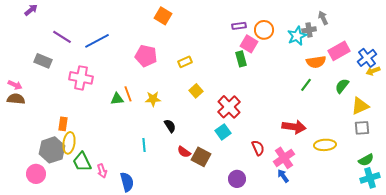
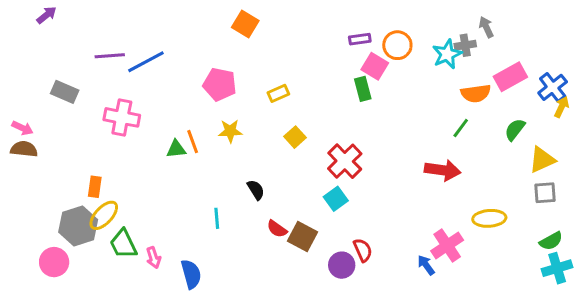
purple line: (62, 37) -> (110, 56), moved, turned -36
yellow arrow: (373, 71) -> (562, 107), turned 136
yellow star: (153, 99) -> (230, 131), moved
red arrow: (294, 127) -> (443, 170), moved
yellow ellipse: (69, 143) -> (104, 215), turned 35
red semicircle: (258, 148) -> (363, 250), moved
pink cross: (284, 158) -> (447, 245), moved
purple circle: (237, 179) -> (342, 265), moved

